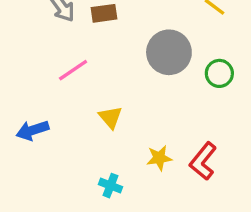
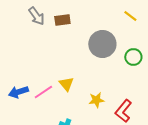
pink line: (73, 70) -> (43, 92), moved
yellow star: (159, 158) -> (96, 100), moved

